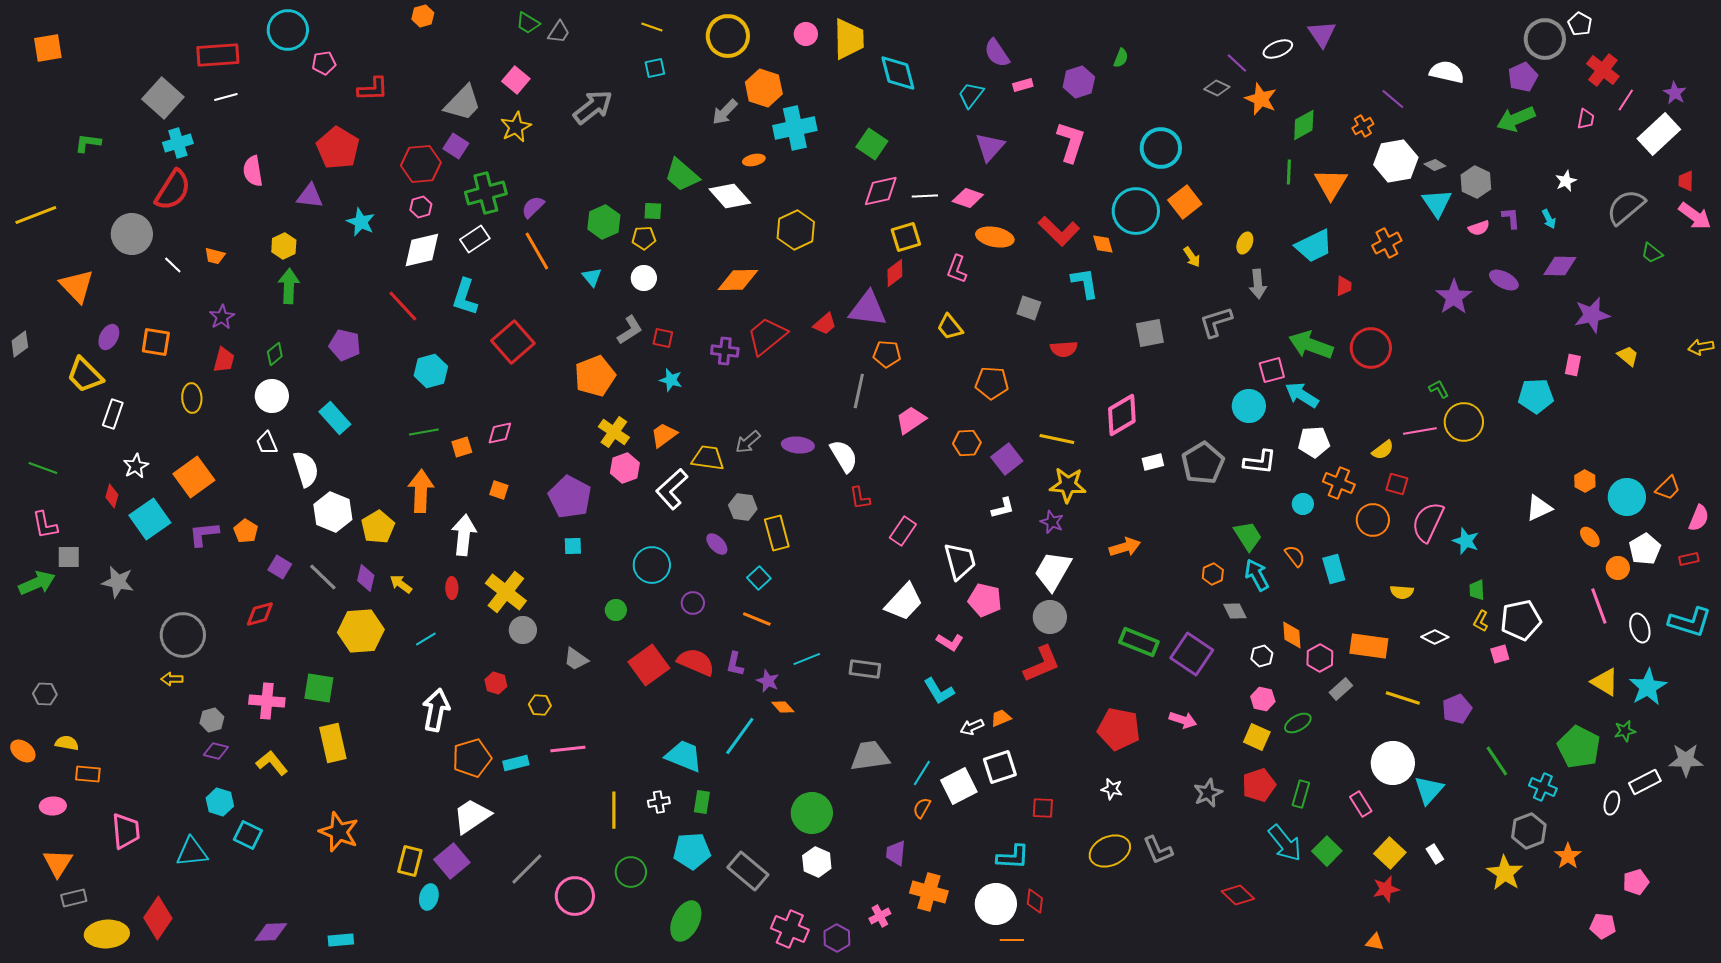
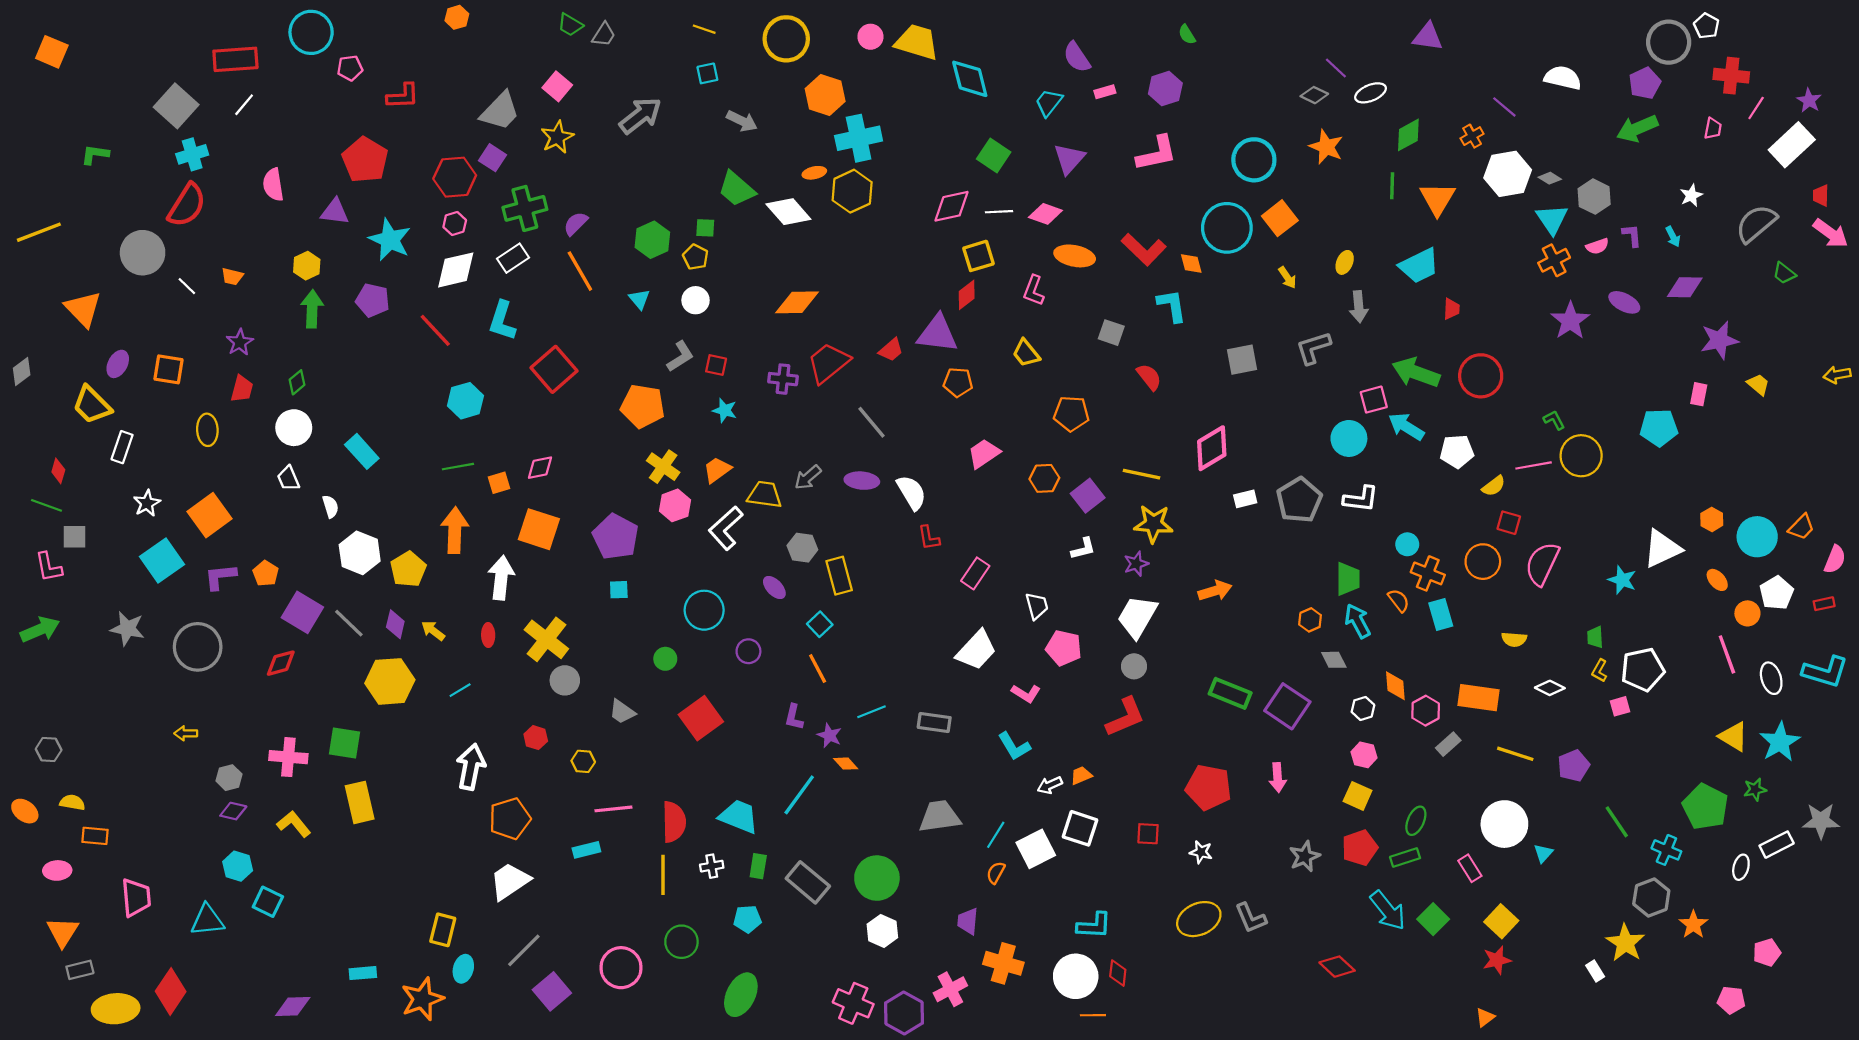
purple triangle: (1322, 34) -> (1428, 37), turned -48
yellow trapezoid: (849, 39) -> (917, 42), turned -72
orange square: (48, 48) -> (52, 52), turned 32
white ellipse: (1278, 49) -> (1371, 93), moved
green semicircle: (1121, 58) -> (1187, 35), moved, turned 126
red cross: (1603, 70) -> (1731, 76), turned -32
white line: (226, 97) -> (244, 105), turned -35
orange star: (1261, 99) -> (1326, 147), moved
gray arrow: (725, 112) -> (742, 121), moved, turned -108
pink L-shape: (1071, 142) -> (1157, 153), turned 60
green square: (872, 144) -> (994, 156), moved
cyan star: (361, 222) -> (390, 240), size x1.4
yellow hexagon: (796, 230) -> (852, 191), moved
yellow pentagon: (644, 238) -> (696, 257), turned 30
orange cross: (1387, 243) -> (1554, 260), moved
purple pentagon: (345, 345) -> (373, 300), moved
red semicircle: (1064, 349) -> (1149, 377), turned -124
orange pentagon: (595, 376) -> (643, 406), turned 30
gray line: (859, 391) -> (872, 422), moved, turned -52
white pentagon: (1314, 442) -> (1457, 451), moved
white semicircle: (306, 469) -> (330, 506), size x0.6
orange cross: (1339, 483) -> (1428, 573), moved
orange square: (499, 490) -> (539, 529), size x2.0
red diamond: (112, 496) -> (58, 471), moved
white triangle: (1539, 508) -> (1662, 549), size x1.4
purple star: (1052, 522) -> (1136, 564), turned 30
green trapezoid: (1248, 536) -> (1348, 579), turned 32
cyan star: (1466, 541) -> (1622, 580), moved
gray square: (69, 557) -> (75, 537), moved
white trapezoid: (960, 561) -> (1037, 606), size x0.7
purple square: (280, 567) -> (302, 612), size x1.6
gray circle: (1050, 617) -> (1134, 666), size x0.7
orange line: (757, 619) -> (818, 668), turned 40
gray circle: (183, 635) -> (198, 647), moved
red semicircle: (696, 662) -> (674, 822), moved, turned 66
pink arrow: (1183, 720) -> (1278, 778), turned 68
green ellipse: (1298, 723) -> (1416, 821), moved, turned -36
cyan rectangle: (516, 763) -> (586, 850), moved
white square: (1000, 767) -> (1080, 828), turned 36
cyan triangle: (1429, 790) -> (1543, 853), size x0.6
green rectangle: (1301, 794) -> (1405, 858), turned 56
red square: (1043, 808) -> (1148, 834), moved
orange star: (339, 832) -> (422, 999), moved, turned 30
cyan pentagon: (692, 851) -> (747, 919), size x0.7
white rectangle: (1435, 854) -> (1595, 971), moved
purple square: (452, 861) -> (552, 991), moved
gray line: (527, 869) -> (524, 950), moved
gray rectangle: (748, 871) -> (808, 882), moved
pink cross: (880, 916) -> (950, 989), size x1.4
purple hexagon: (837, 938) -> (904, 1013), size x1.4
cyan rectangle: (341, 940) -> (363, 973), moved
orange triangle: (1375, 942) -> (1485, 1017), turned -48

